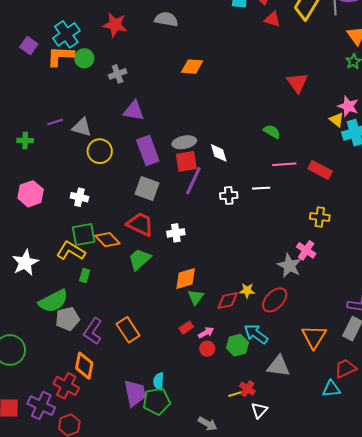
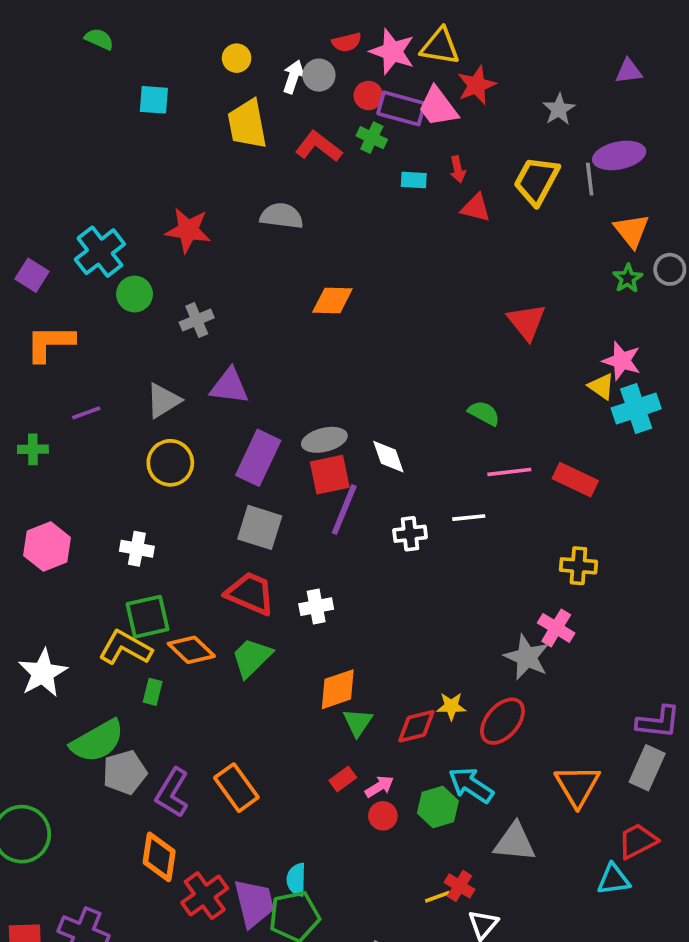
orange L-shape: (60, 56) -> (50, 343), moved
gray triangle: (82, 127) -> (163, 400), moved, turned -45
purple rectangle: (148, 150) -> (258, 458), turned 48
orange diamond: (107, 240) -> (191, 650), moved
red cross: (66, 386) -> (205, 896), moved, turned 30

